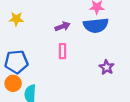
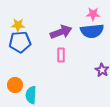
purple arrow: (62, 26) -> (61, 32), size x1.5
blue pentagon: (16, 62) -> (20, 42), moved

